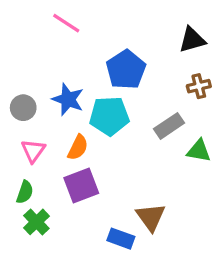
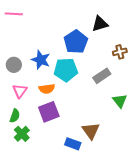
pink line: (66, 23) -> (14, 14), moved, turned -30
black triangle: (192, 40) -> (100, 24), moved
orange semicircle: (78, 147) -> (47, 89), turned 56
green triangle: (199, 151) -> (120, 101), moved, turned 42

